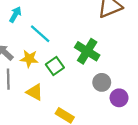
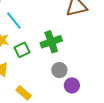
green cross: (87, 51) -> (51, 42), turned 30

